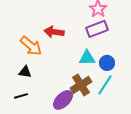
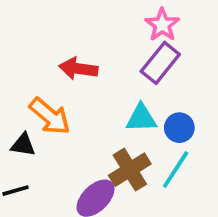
purple rectangle: (97, 29) -> (160, 63), turned -30
orange arrow: (31, 46) -> (50, 116), moved

